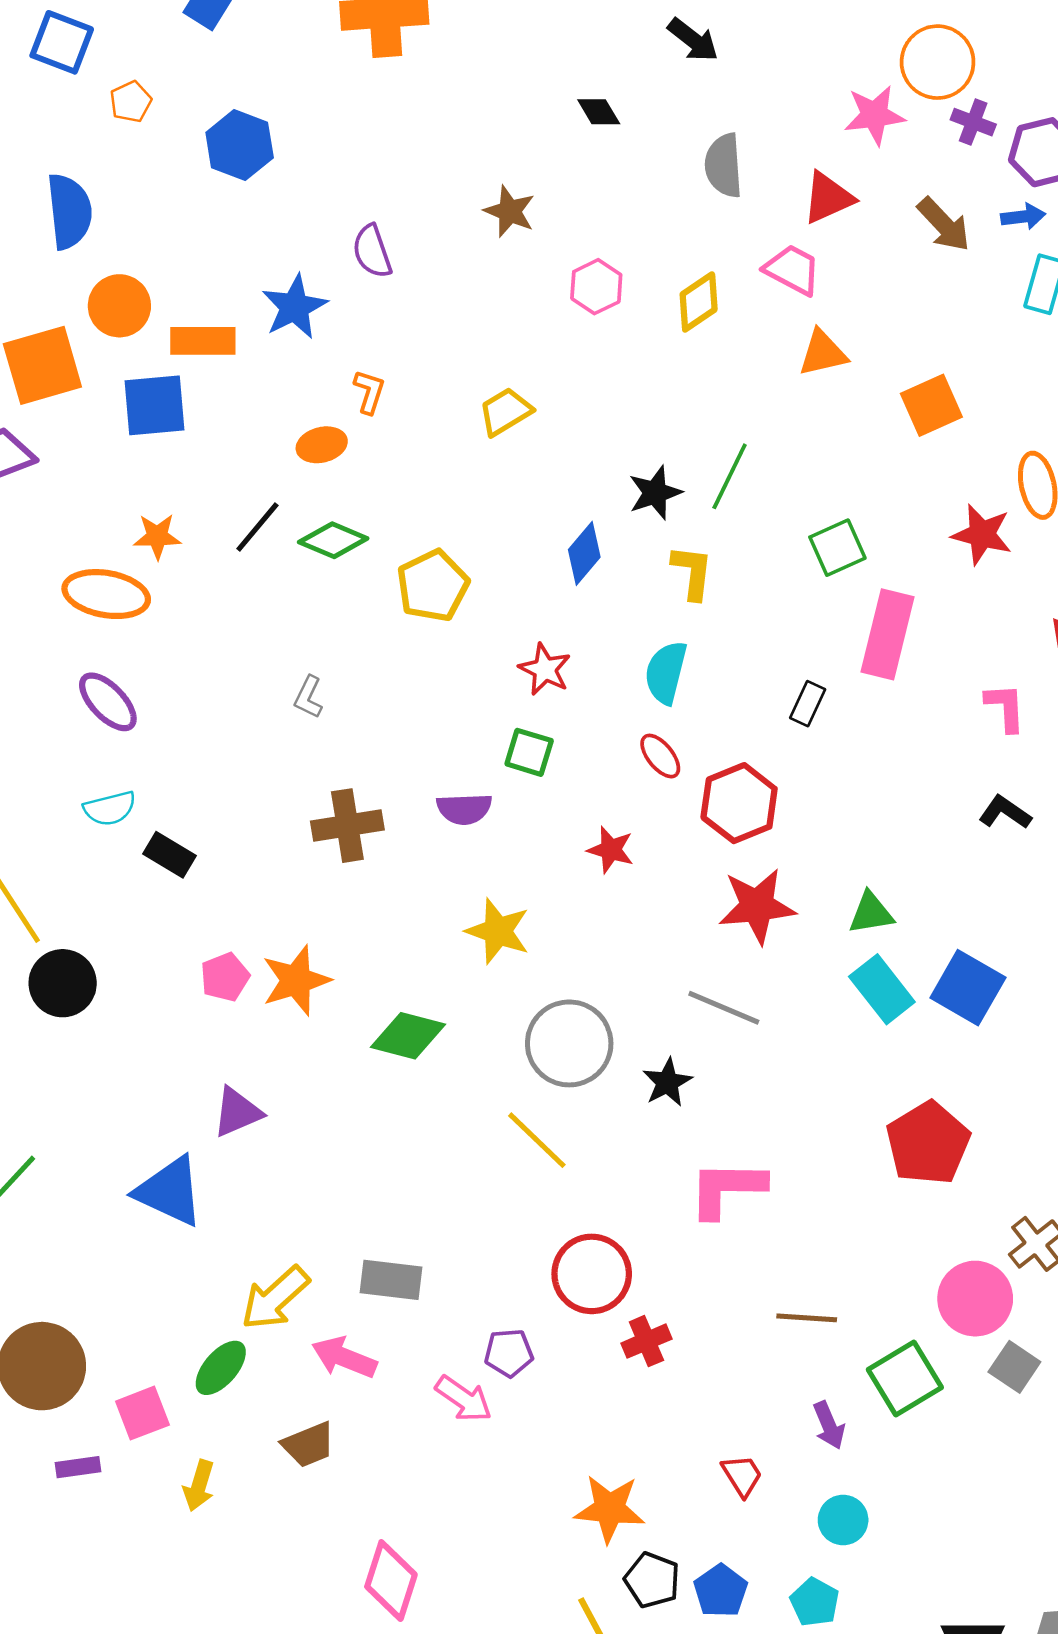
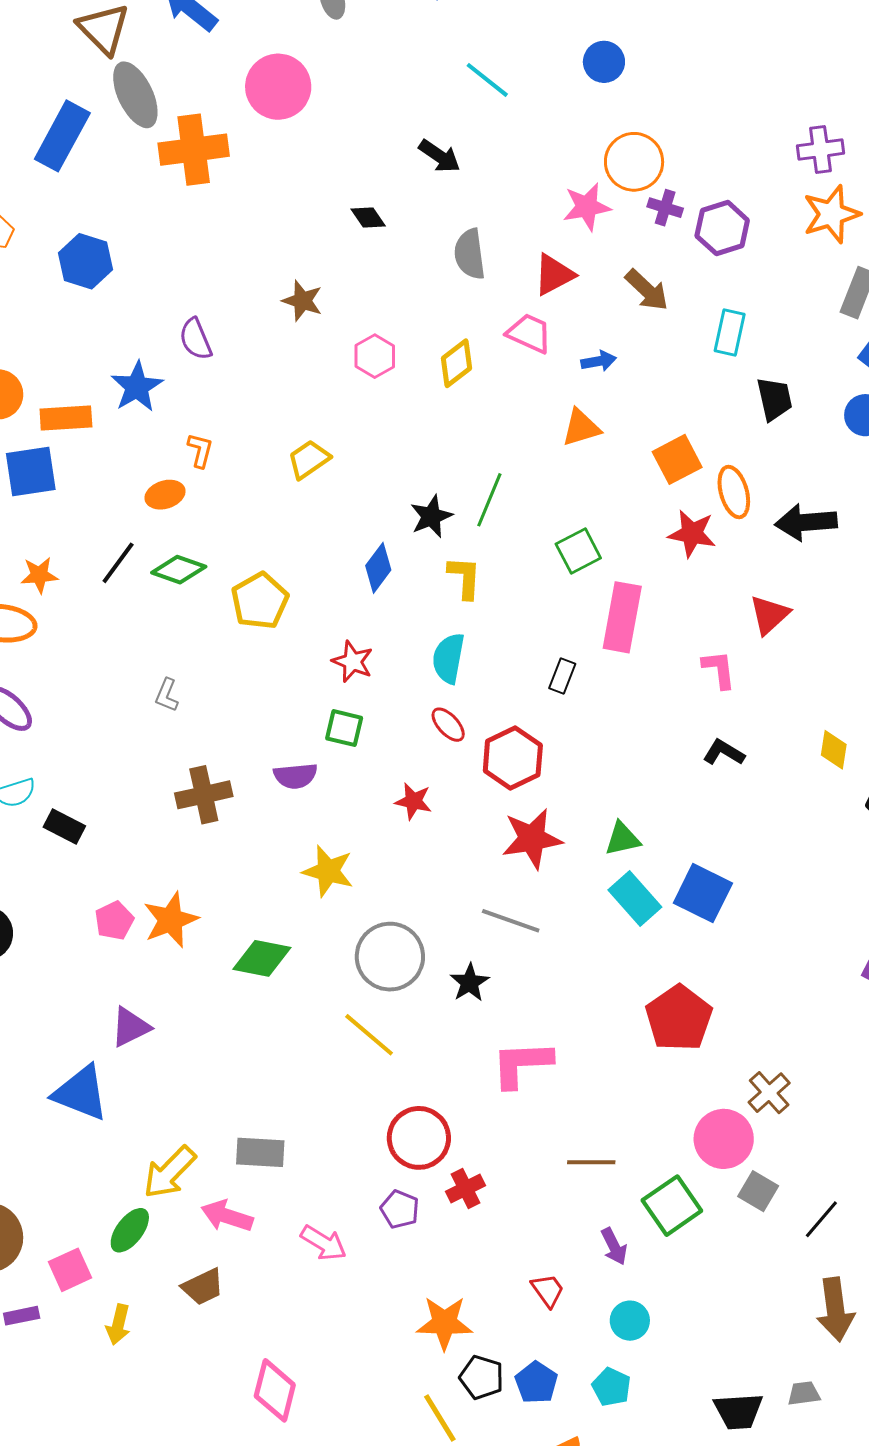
blue arrow: (1023, 217) -> (599, 361), moved
orange triangle: (823, 353) -> (581, 428), moved
orange square: (931, 405) -> (677, 459), moved
purple pentagon: (509, 1353) -> (400, 1209), moved, turned 30

